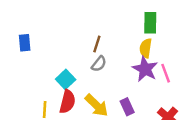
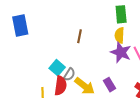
blue rectangle: (25, 43) -> (20, 25), moved, size x1.5
gray semicircle: (99, 64) -> (69, 74), moved

